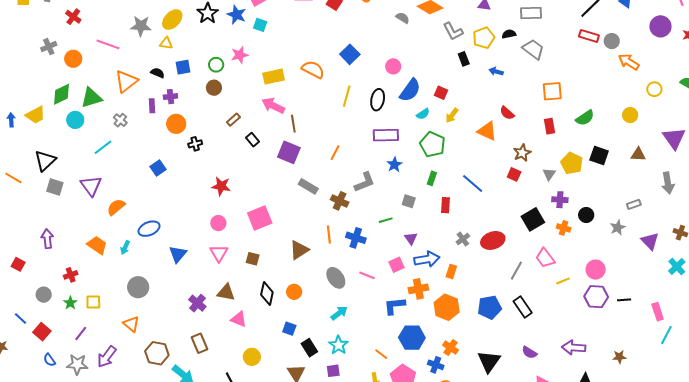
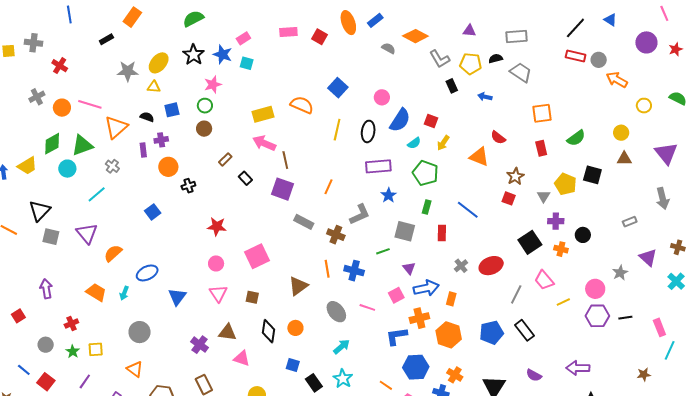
yellow pentagon: (484, 38) -> (471, 64), turned 30
pink line: (108, 44) -> (90, 104), moved
pink star: (240, 55) -> (213, 85), moved
brown triangle: (638, 154) -> (624, 159), moved
gray square: (409, 201) -> (405, 231), size x1.5
gray star: (618, 228) -> (620, 273), moved
red square: (18, 264) -> (18, 316), turned 32
brown star: (619, 357) -> (644, 375), moved

